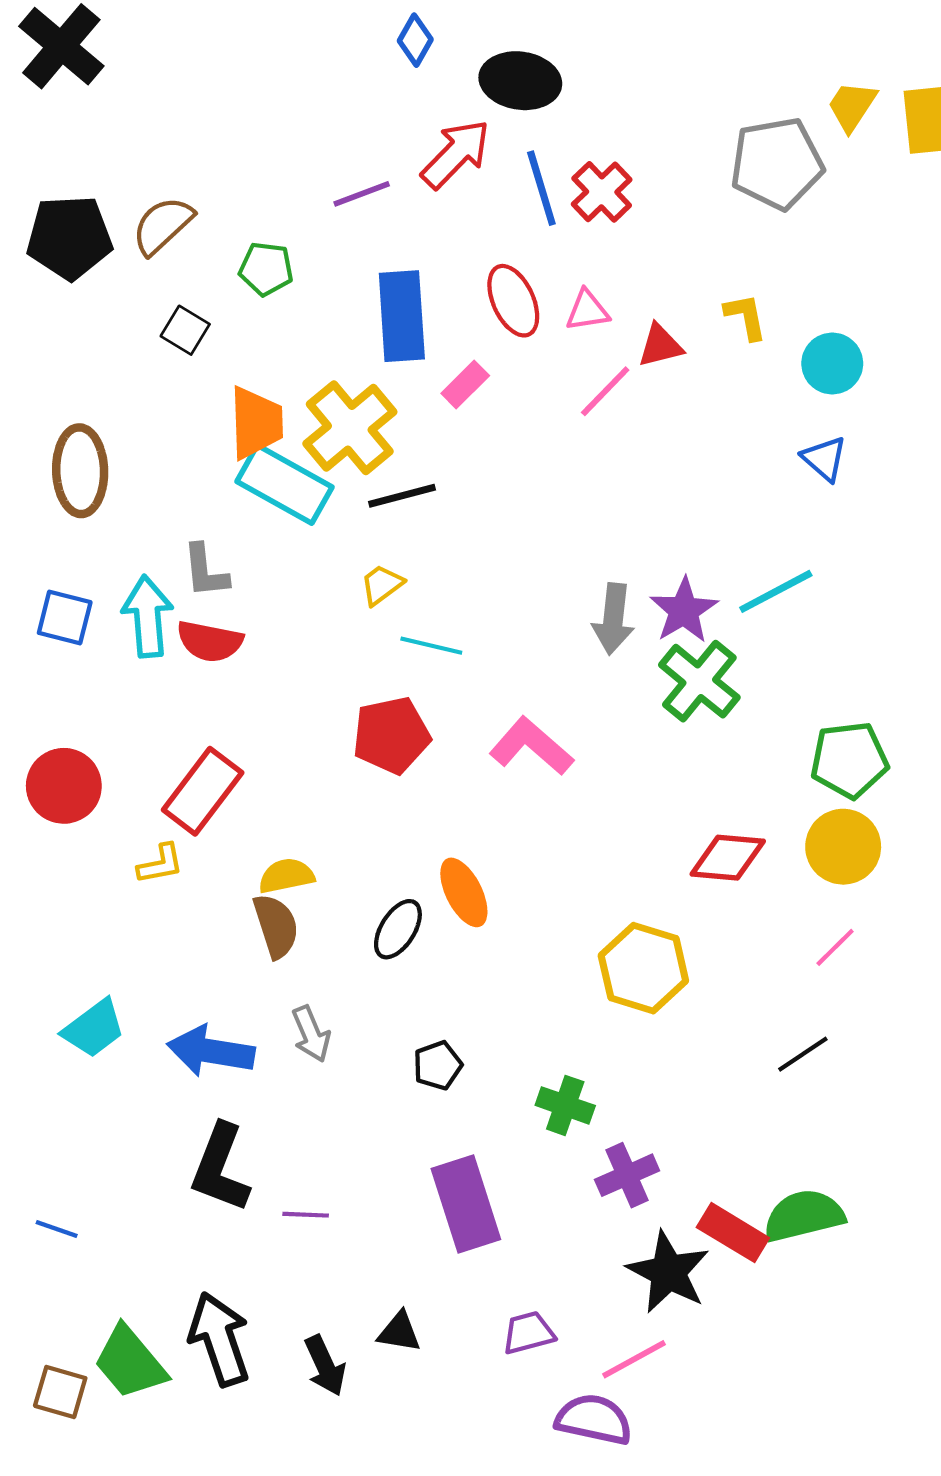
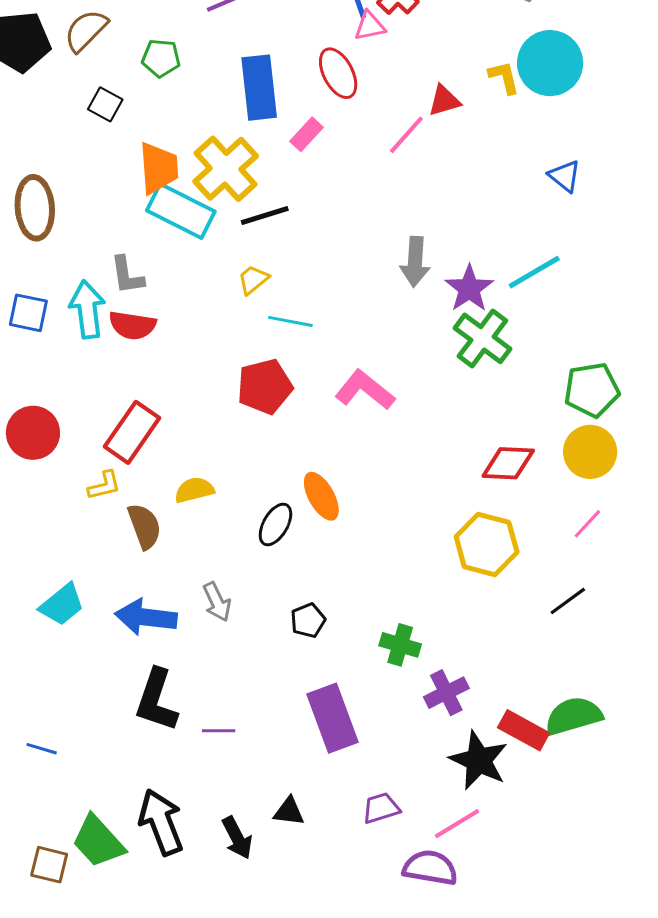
pink triangle: (587, 311) -> (370, 26), moved
cyan circle: (832, 363) -> (550, 63), moved, size x1.5
gray arrow: (613, 619) -> (415, 262), moved
brown semicircle: (276, 926) -> (144, 526), moved
yellow hexagon: (643, 968) -> (487, 544), moved

